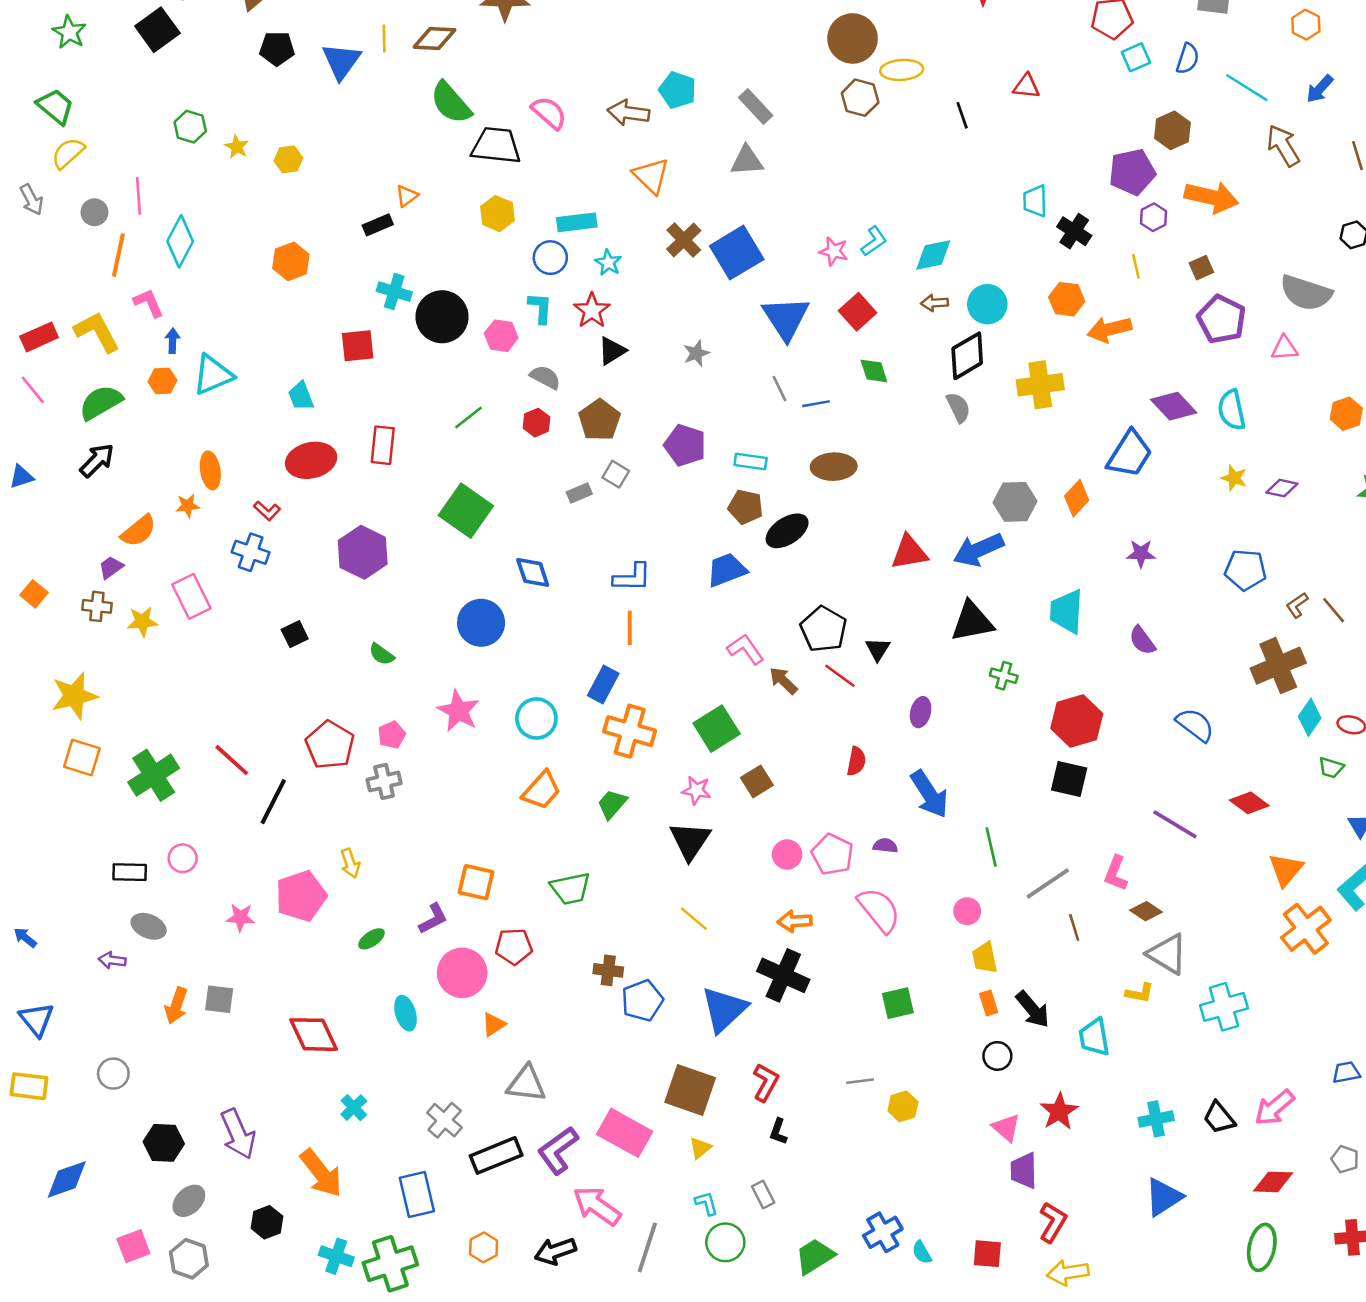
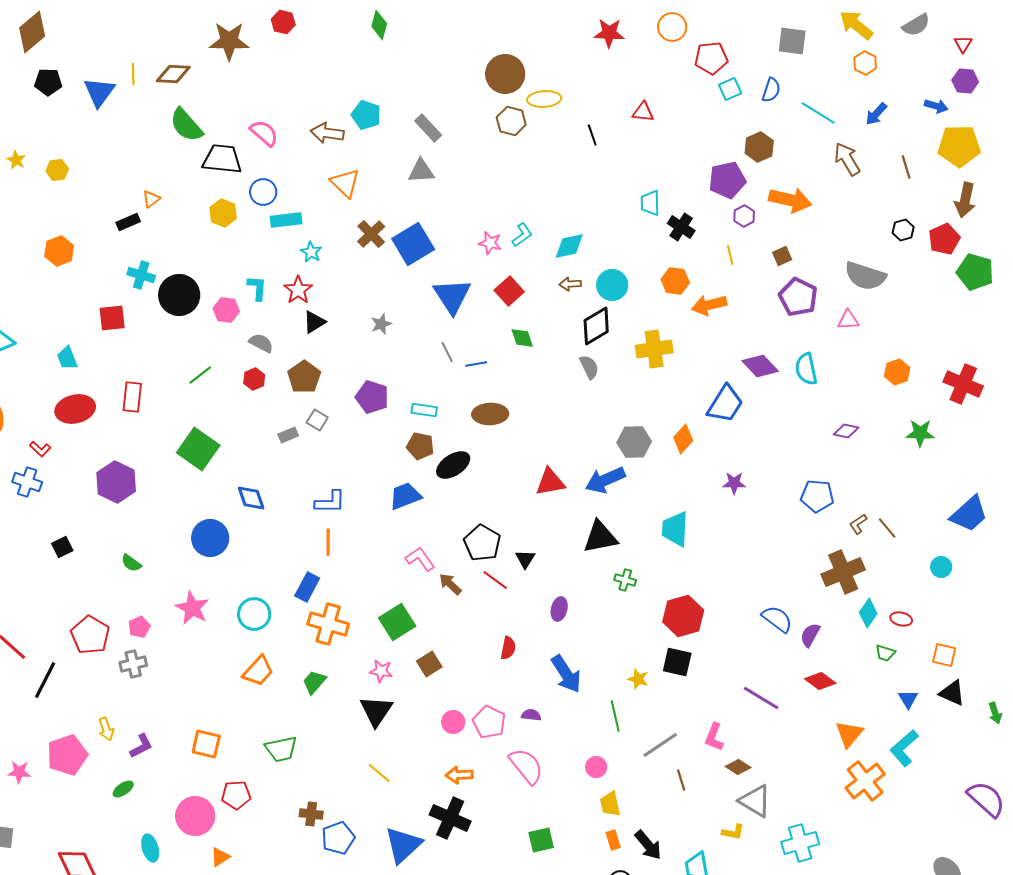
blue circle: (550, 258) -> (263, 192), moved
yellow star: (1234, 478) -> (638, 679), moved
purple semicircle: (1142, 640) -> (810, 635), moved, turned 65
purple L-shape: (433, 919) -> (141, 746), moved

